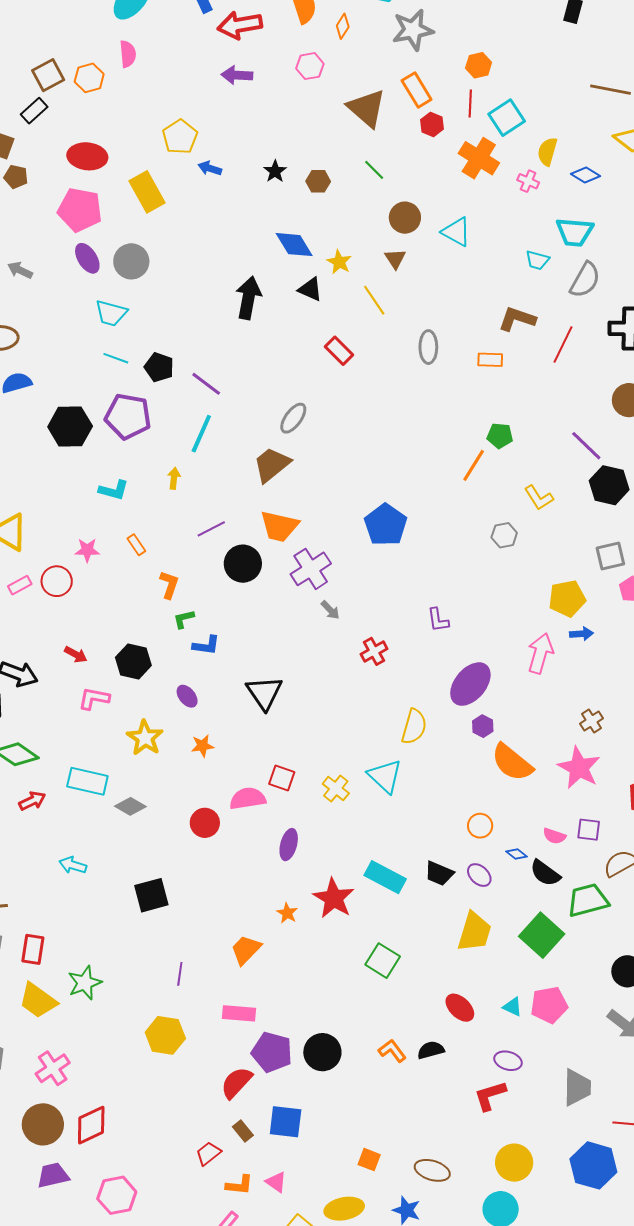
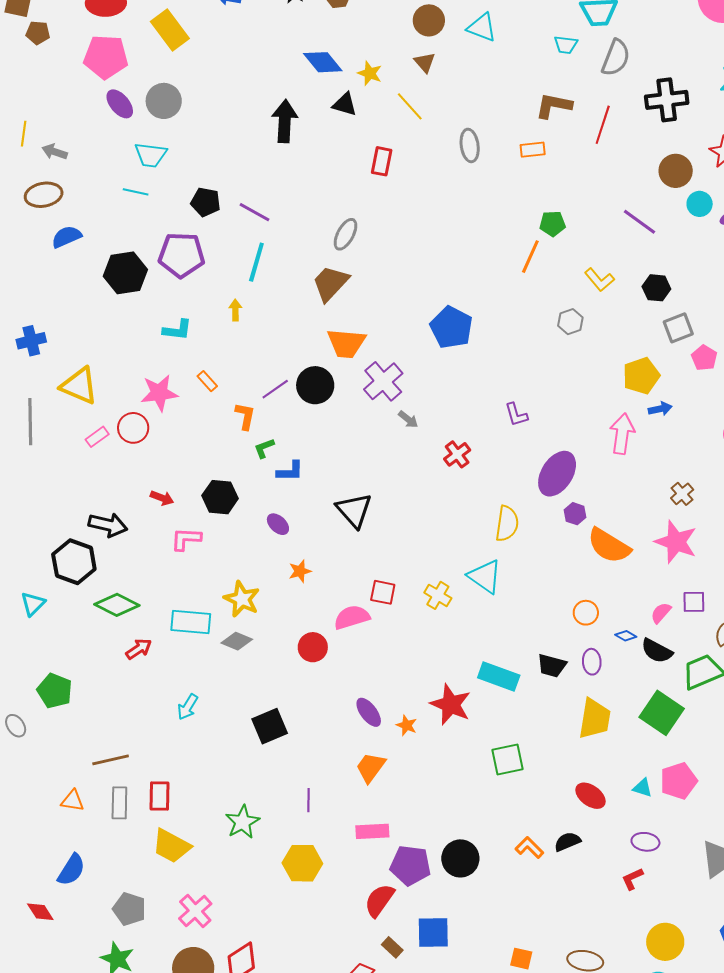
gray arrow: (20, 270) -> (55, 152), moved
red rectangle: (339, 351) -> (382, 161), turned 64
cyan line: (116, 358) -> (136, 192), moved
black hexagon: (609, 485) -> (656, 288), moved, size x0.7
purple line: (211, 529) -> (275, 389), moved
pink star: (87, 550) -> (159, 393), size x1.5
yellow star: (145, 738) -> (242, 599), moved
pink semicircle: (554, 836) -> (661, 613), turned 120
purple ellipse: (289, 845) -> (369, 712), moved, turned -44
cyan arrow: (73, 865) -> (188, 707), turned -68
purple ellipse: (479, 875) -> (592, 662), turned 50
green square: (383, 961) -> (508, 760), turned -36
green star: (85, 983) -> (242, 822), moved
red L-shape: (490, 1096) -> (632, 879), size x0.7

